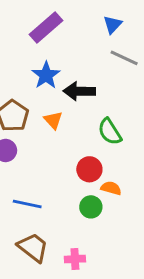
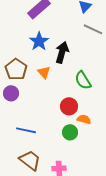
black arrow: (79, 91) -> (62, 52), turned 105

